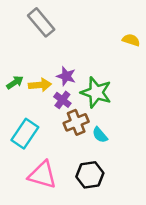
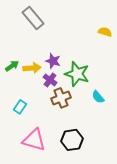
cyan rectangle: (25, 134) -> (20, 107), size x0.6
cyan semicircle: (100, 135) -> (98, 97), moved

